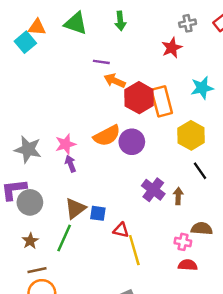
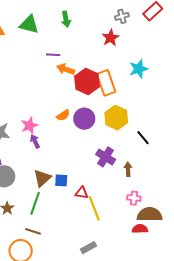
yellow hexagon: (191, 135) -> (116, 118), moved
orange semicircle: (107, 136) -> (63, 115), size x0.6
brown arrow: (178, 196) -> (128, 169), moved
brown semicircle: (202, 229) -> (149, 215), moved, size x1.4
red semicircle: (188, 265) -> (140, 229), moved
brown line: (37, 270) -> (33, 231), moved, turned 35

